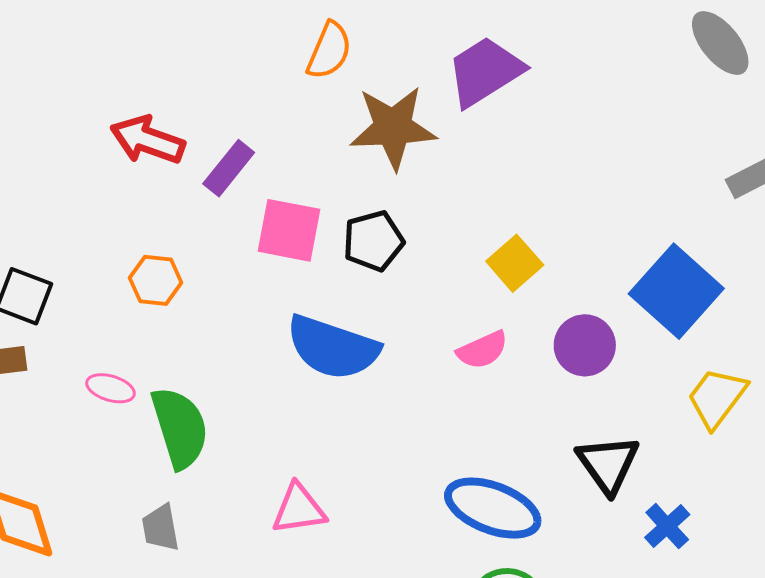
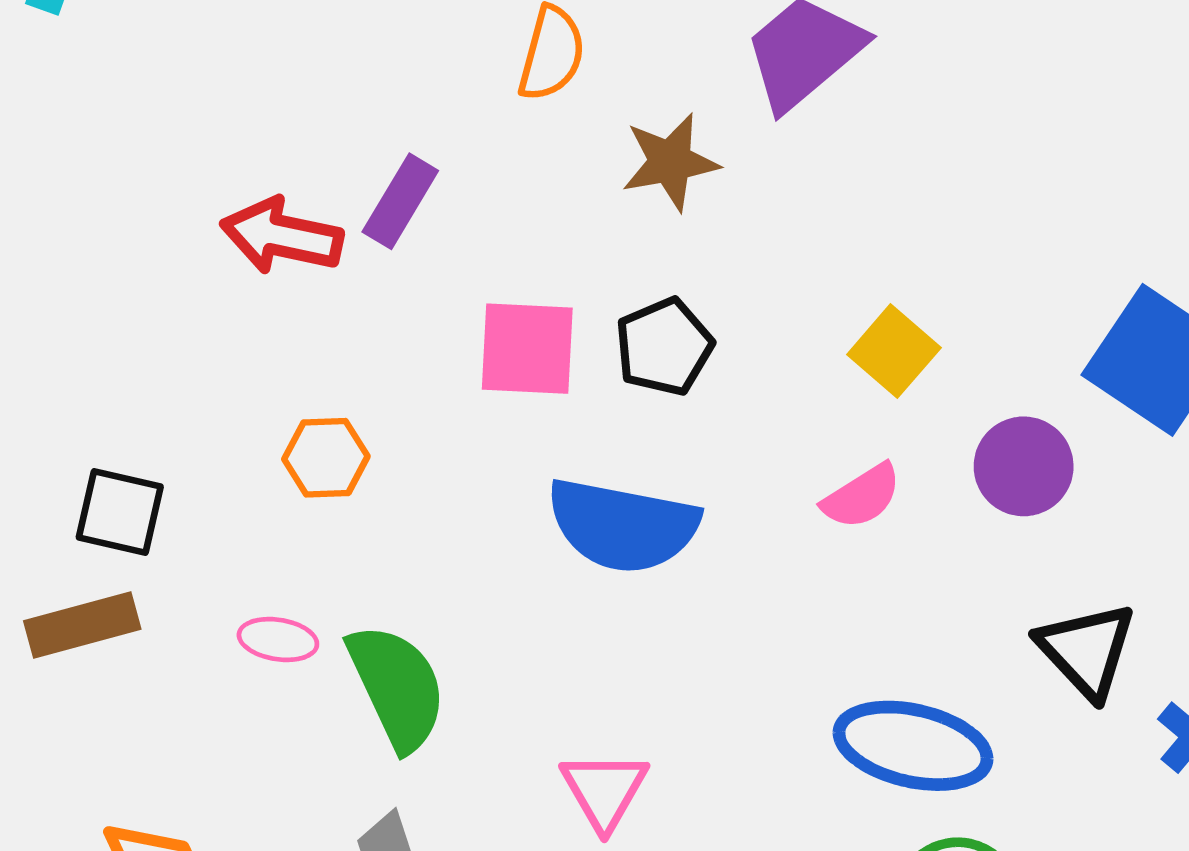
brown star: (393, 128) -> (670, 162), size x0.7
purple rectangle: (229, 168) -> (400, 201), moved
pink triangle: (299, 509) -> (604, 790), turned -44

